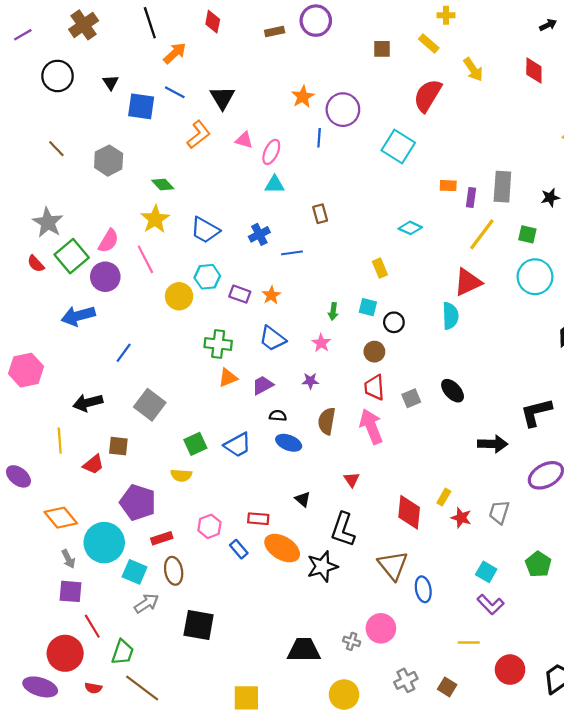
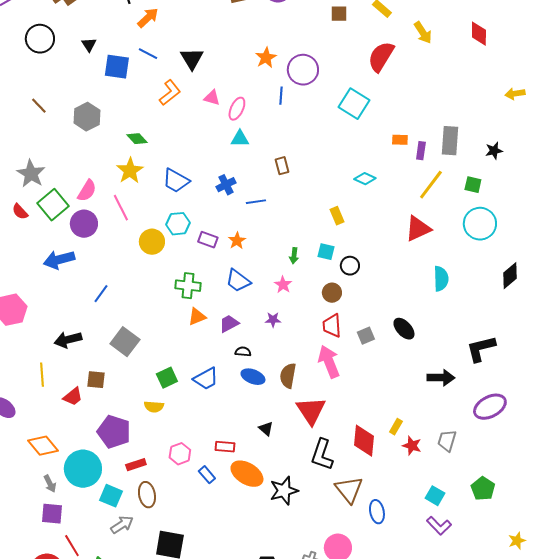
cyan semicircle: (450, 316) -> (441, 279), moved
brown semicircle: (327, 421) -> (288, 376), moved
red triangle: (352, 480) -> (311, 411), size x2.0
black L-shape: (343, 530) -> (322, 455), moved

